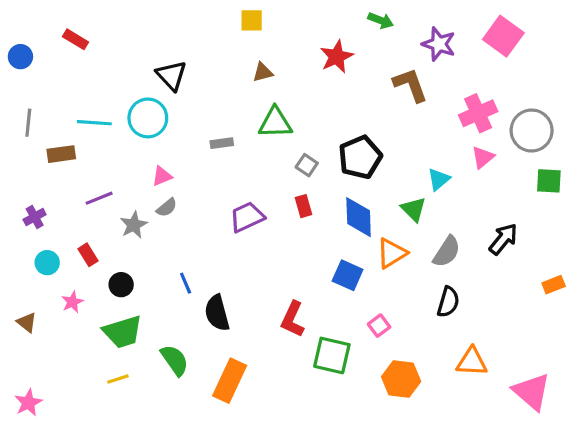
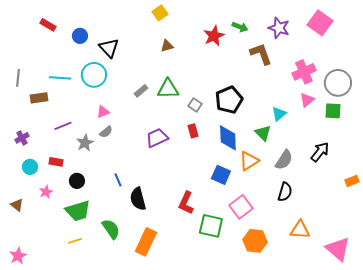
yellow square: (252, 20) -> (160, 13), turned -35
green arrow: (381, 20) -> (240, 27), moved
blue circle: (20, 57) -> (80, 36), moved
green triangle: (275, 123) -> (168, 89), moved
gray rectangle: (222, 143) -> (141, 91), turned -32
green square: (549, 181) -> (333, 111), moved
red rectangle: (88, 255) -> (56, 162), turned -48
pink square: (379, 326) -> (241, 207), size x1.6

